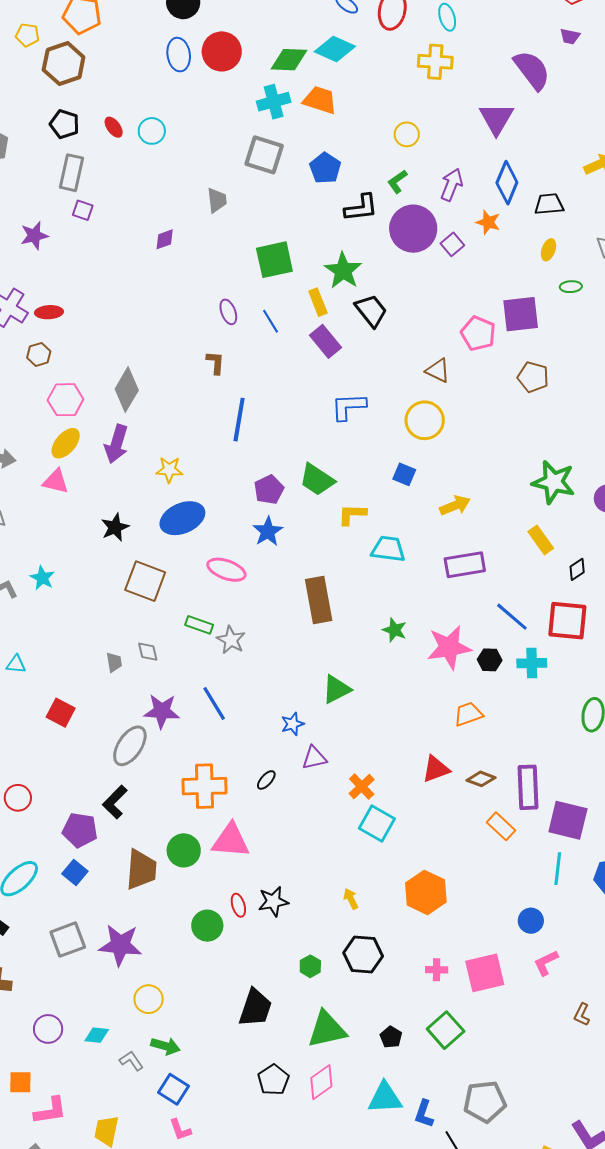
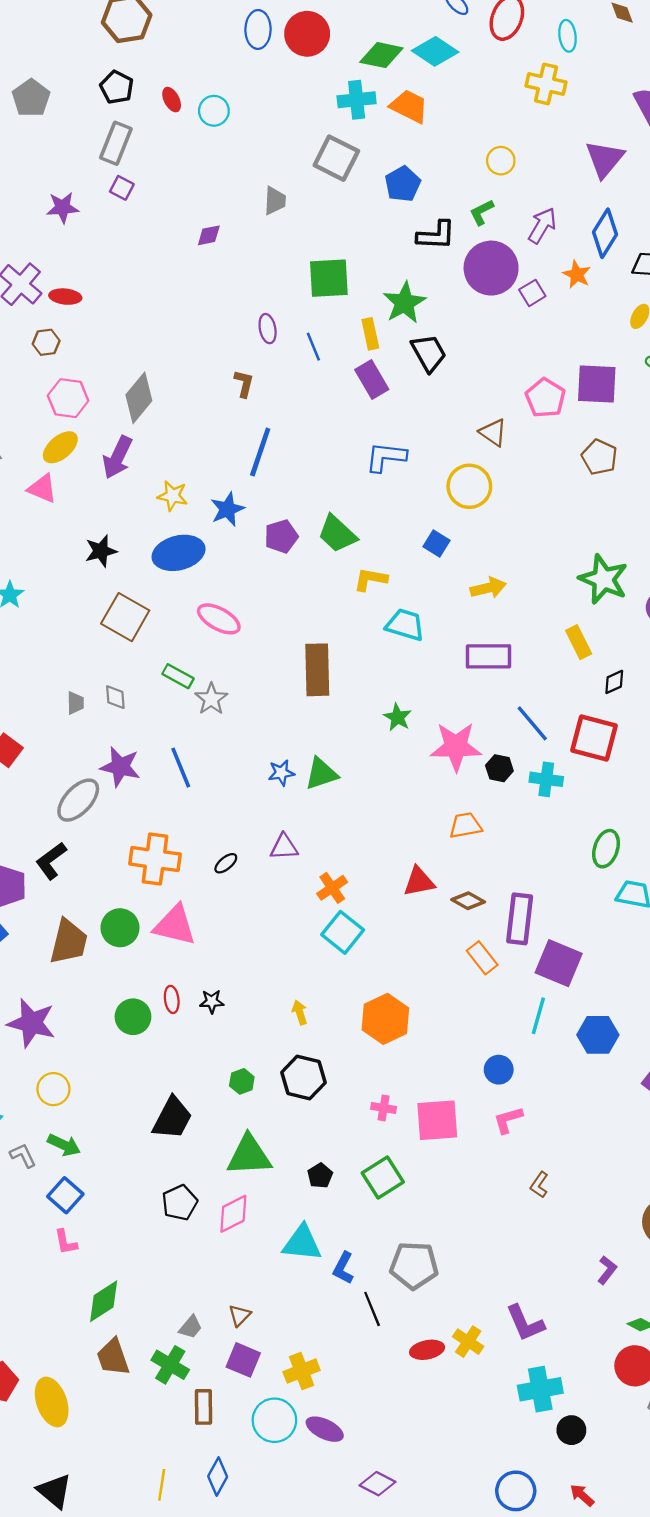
blue star: (268, 531) -> (227, 509), moved
blue star: (293, 724) -> (281, 773), moved
black star: (273, 901) -> (212, 1001), size x0.7

